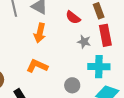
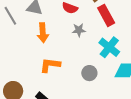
gray star: (84, 42) -> (79, 30), moved
cyan cross: (99, 67) -> (109, 47), turned -35

